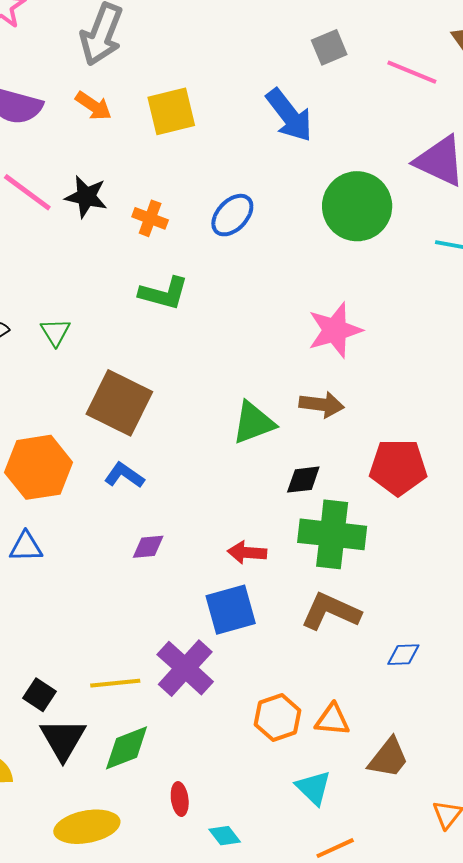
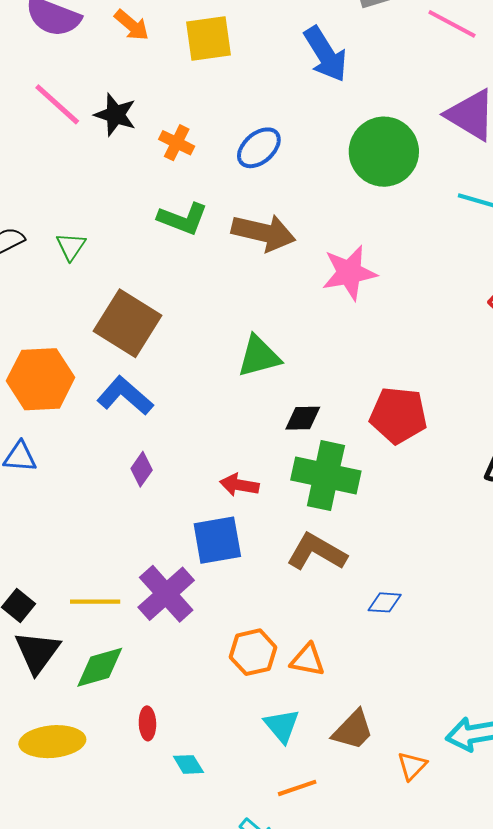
brown arrow: (322, 405) -> (264, 233), moved, size x1.4
blue L-shape: (124, 475) -> (125, 396), size x1.4
purple diamond: (148, 547) -> (142, 469), turned -56
brown trapezoid: (388, 758) -> (353, 730), moved

